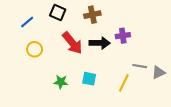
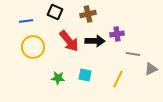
blue line: (27, 22) -> (26, 21), turned 32
yellow circle: (35, 49) -> (33, 47), size x1.5
gray line: (140, 66) -> (133, 54), moved

